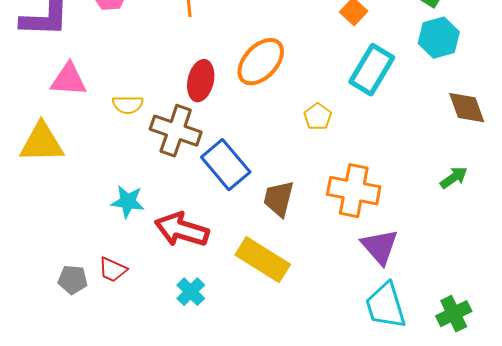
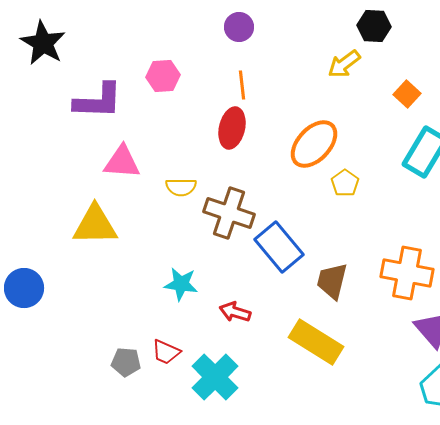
red ellipse: (201, 81) -> (232, 128), moved
yellow pentagon: (318, 117) -> (345, 183), moved
red arrow: (182, 230) -> (235, 312), size x0.6
cyan cross: (191, 292) -> (215, 377), moved, size x1.6

